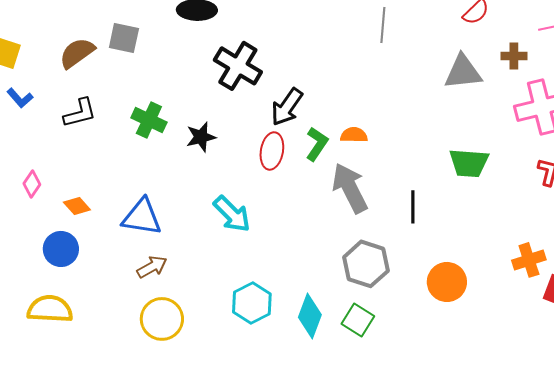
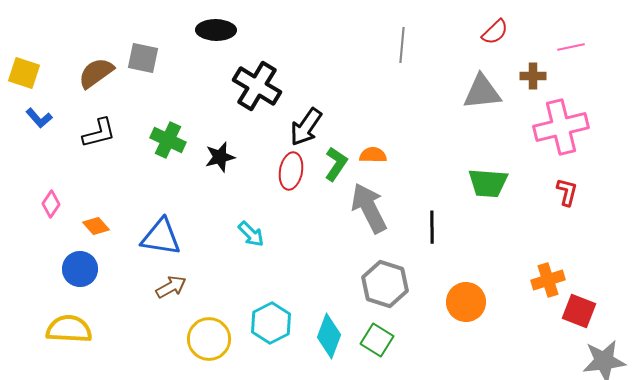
cyan arrow: (232, 214) -> (251, 234), size x0.7
yellow circle: (162, 319) -> (209, 339), moved

